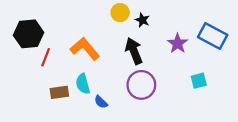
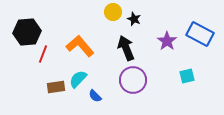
cyan semicircle: (83, 84) -> (78, 79), turned 60

